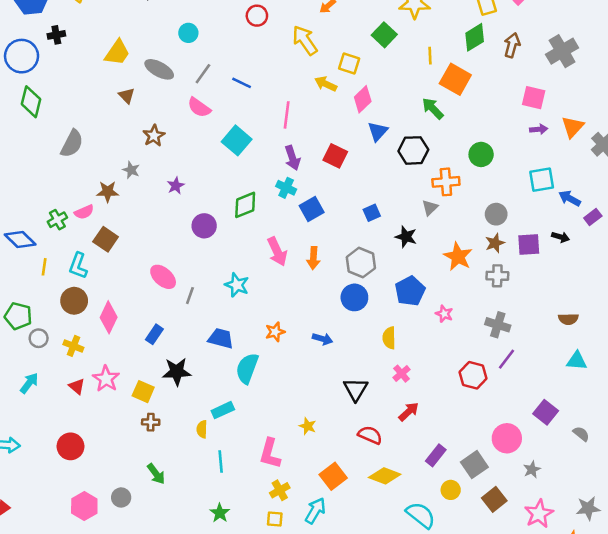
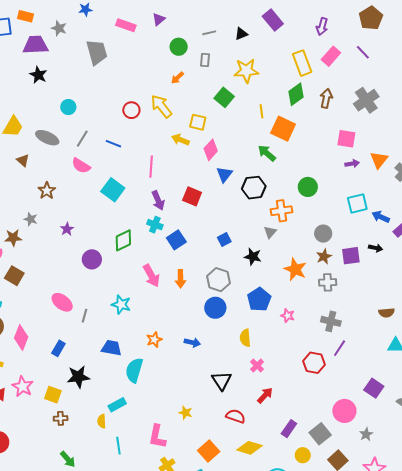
red circle: (257, 16) -> (131, 110), moved

